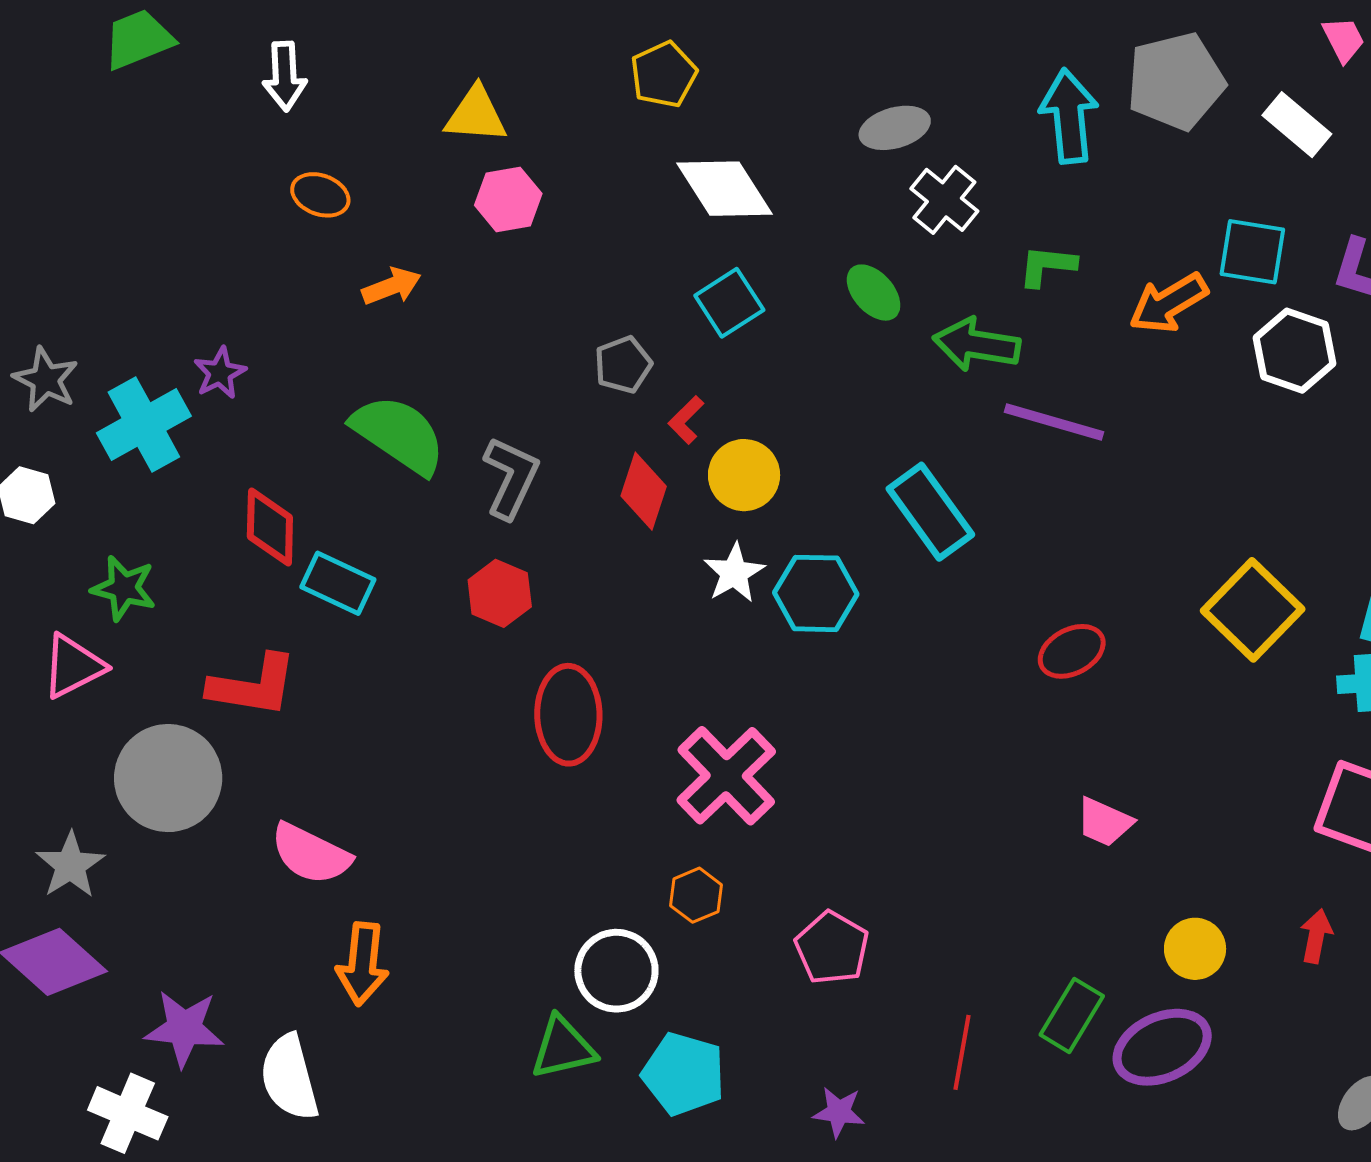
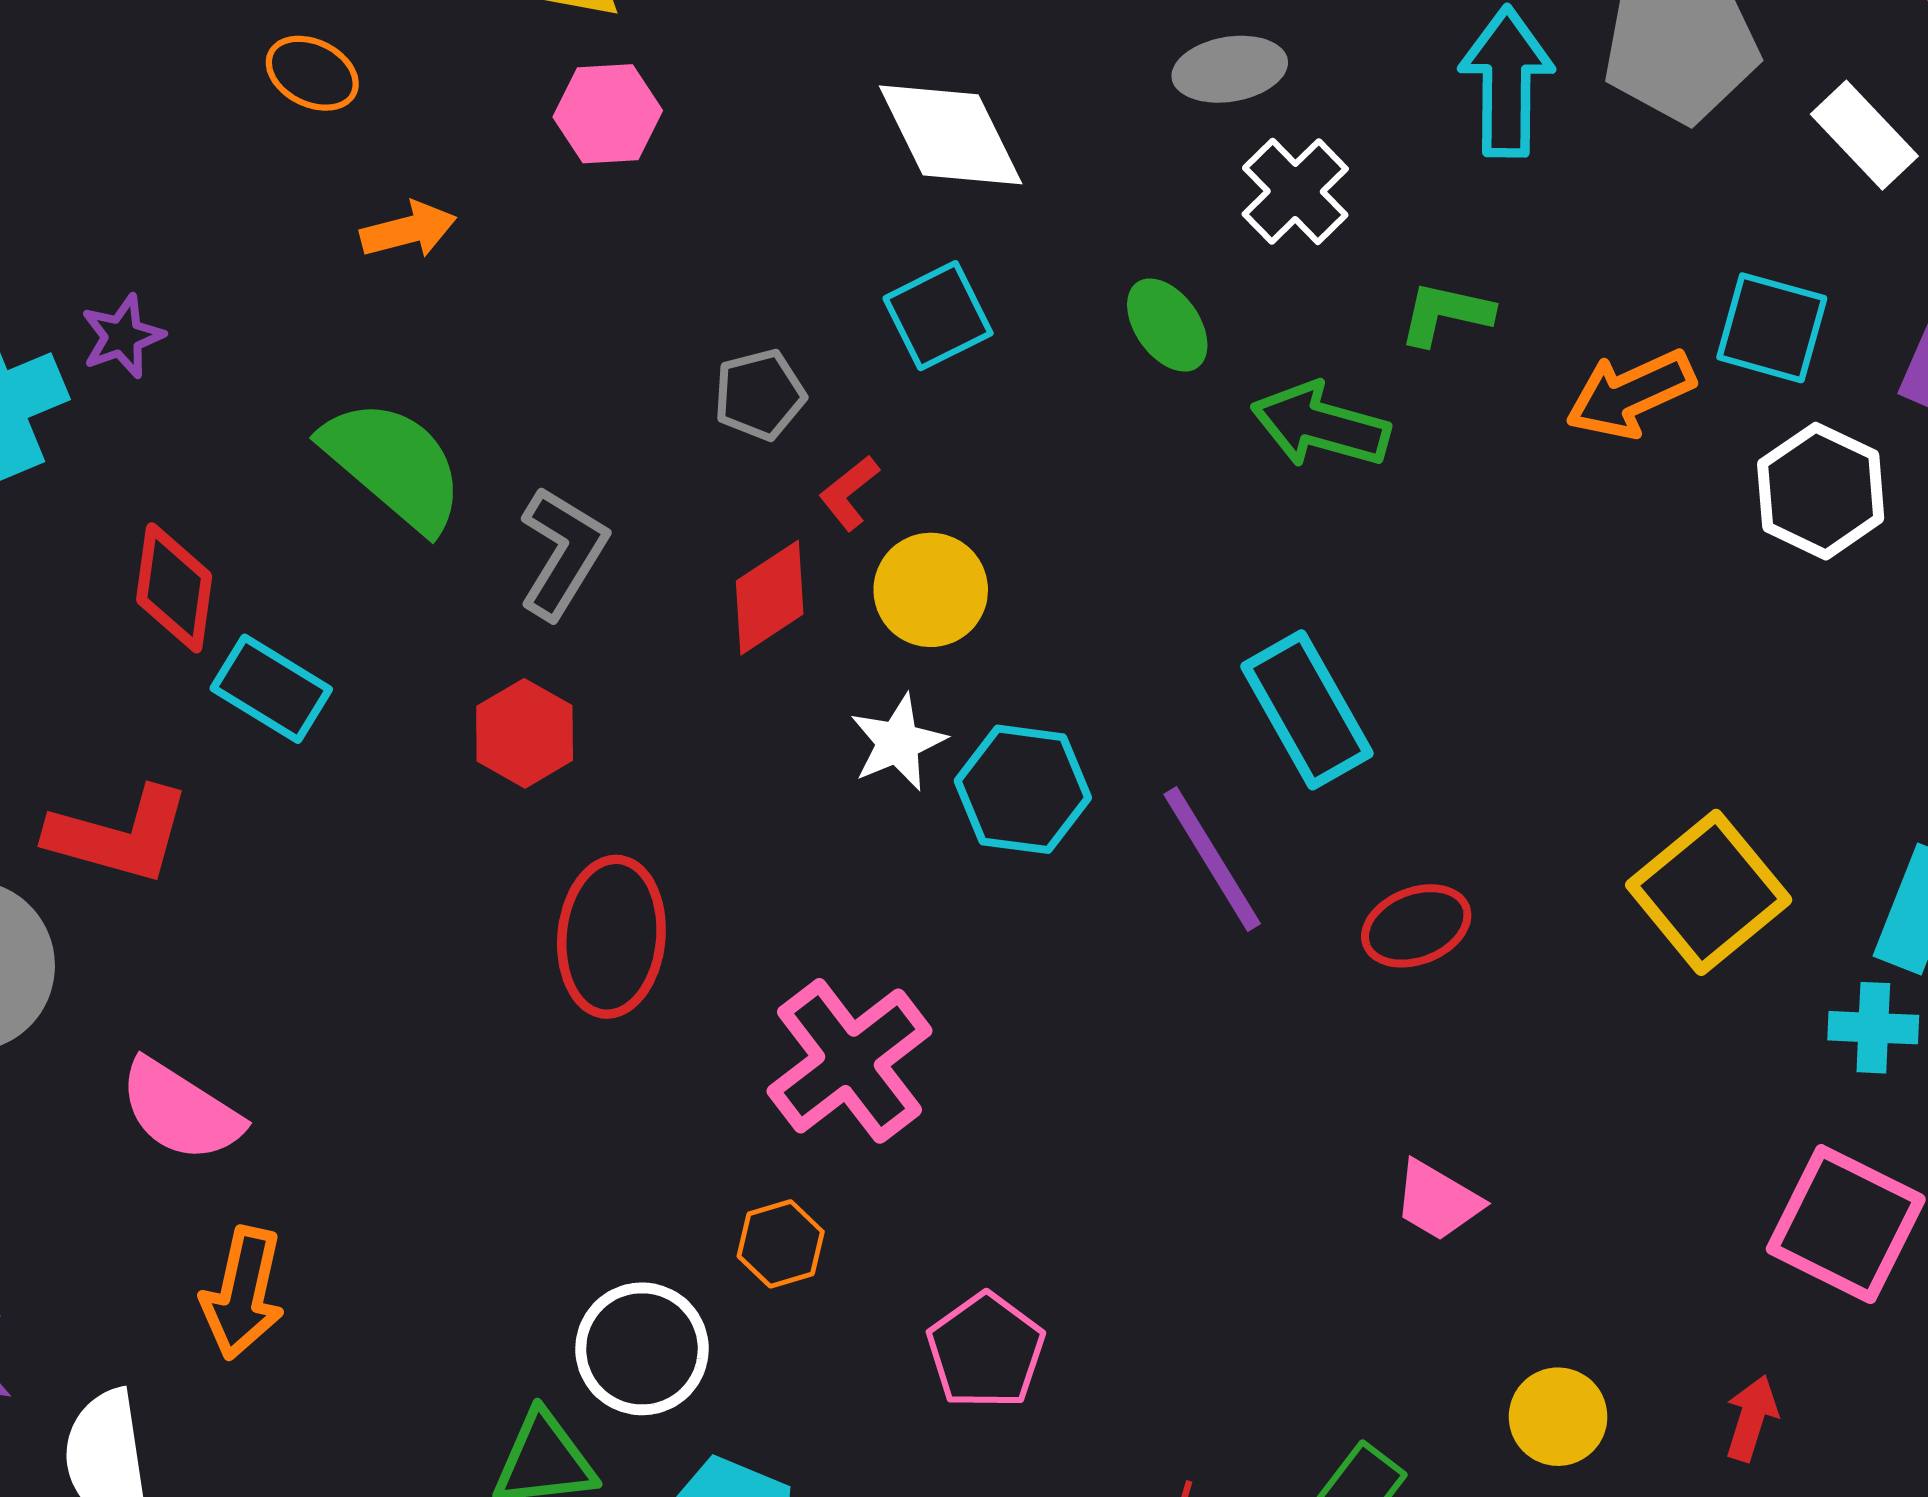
purple line: (1054, 422) -> (1212, 859), moved, turned 36
red diamond: (644, 491) -> (770, 598), turned 32
cyan rectangle: (930, 512) -> (1307, 710), moved

